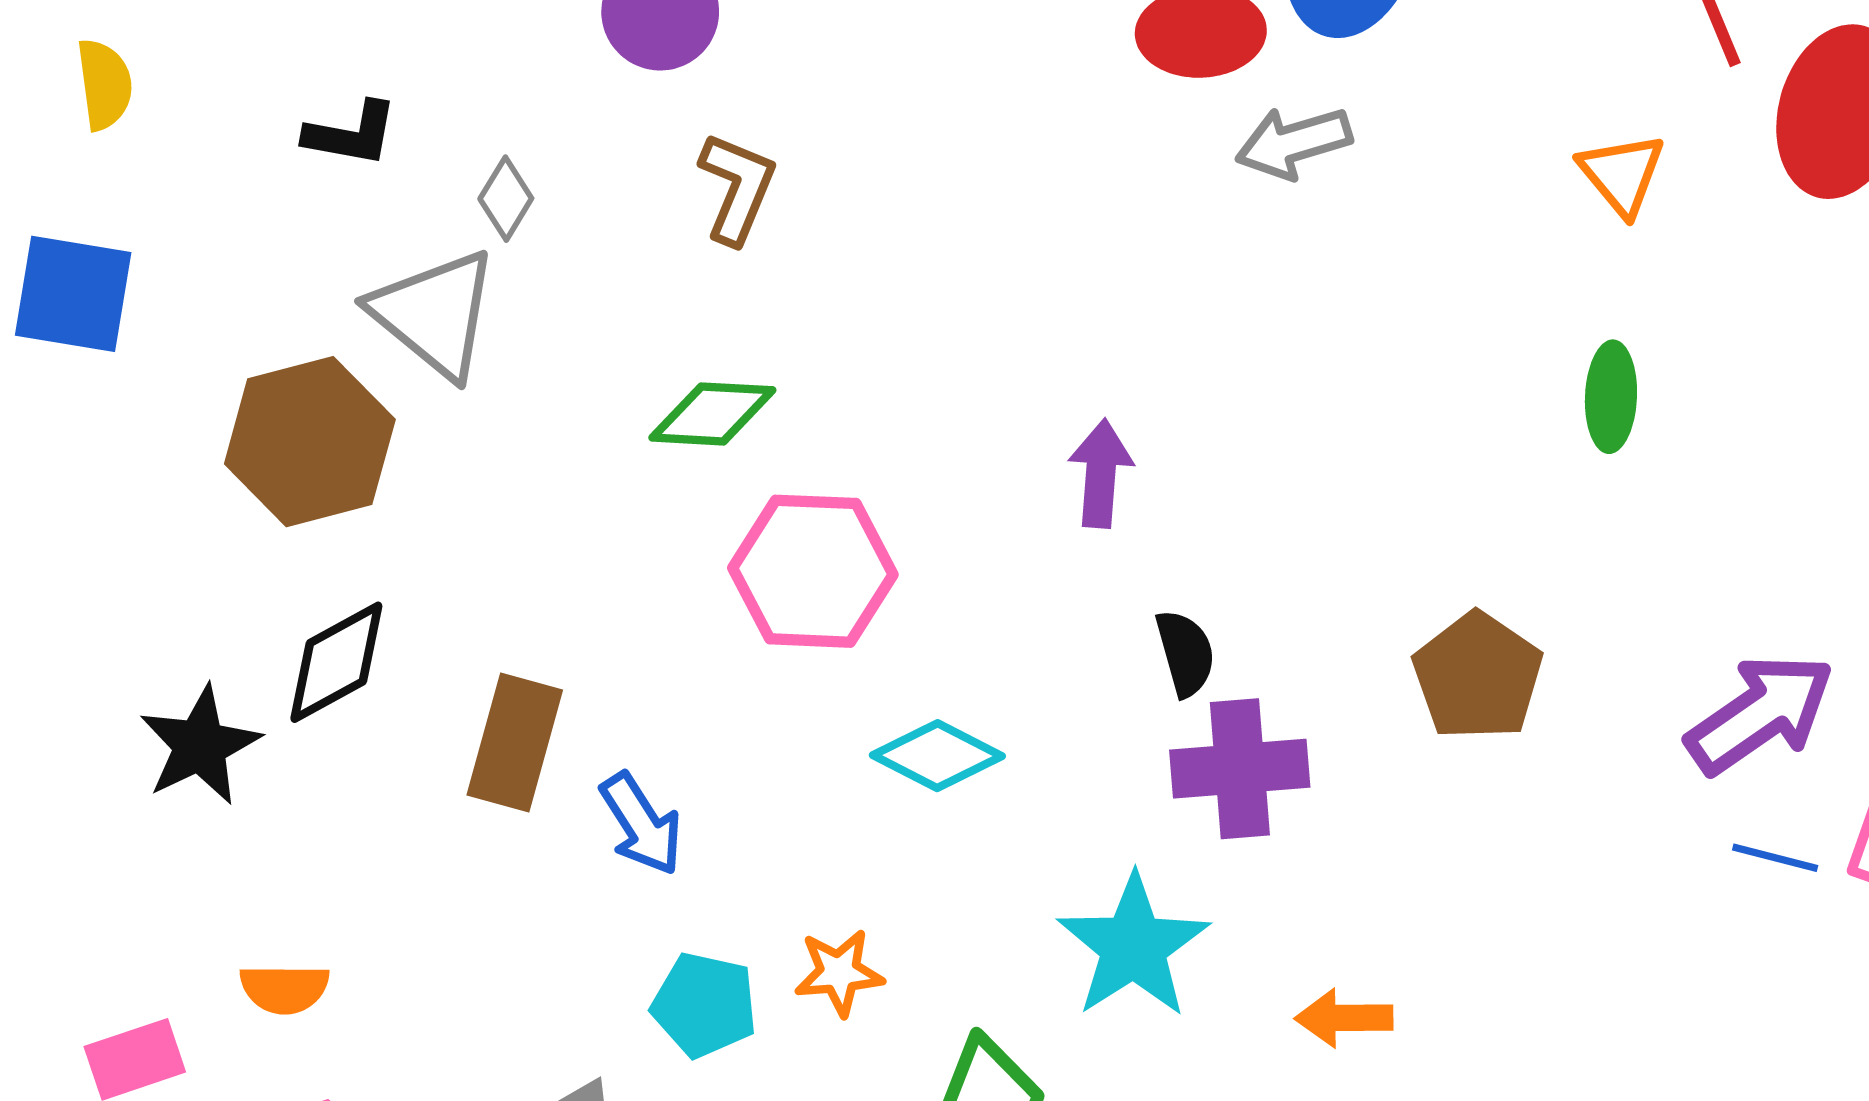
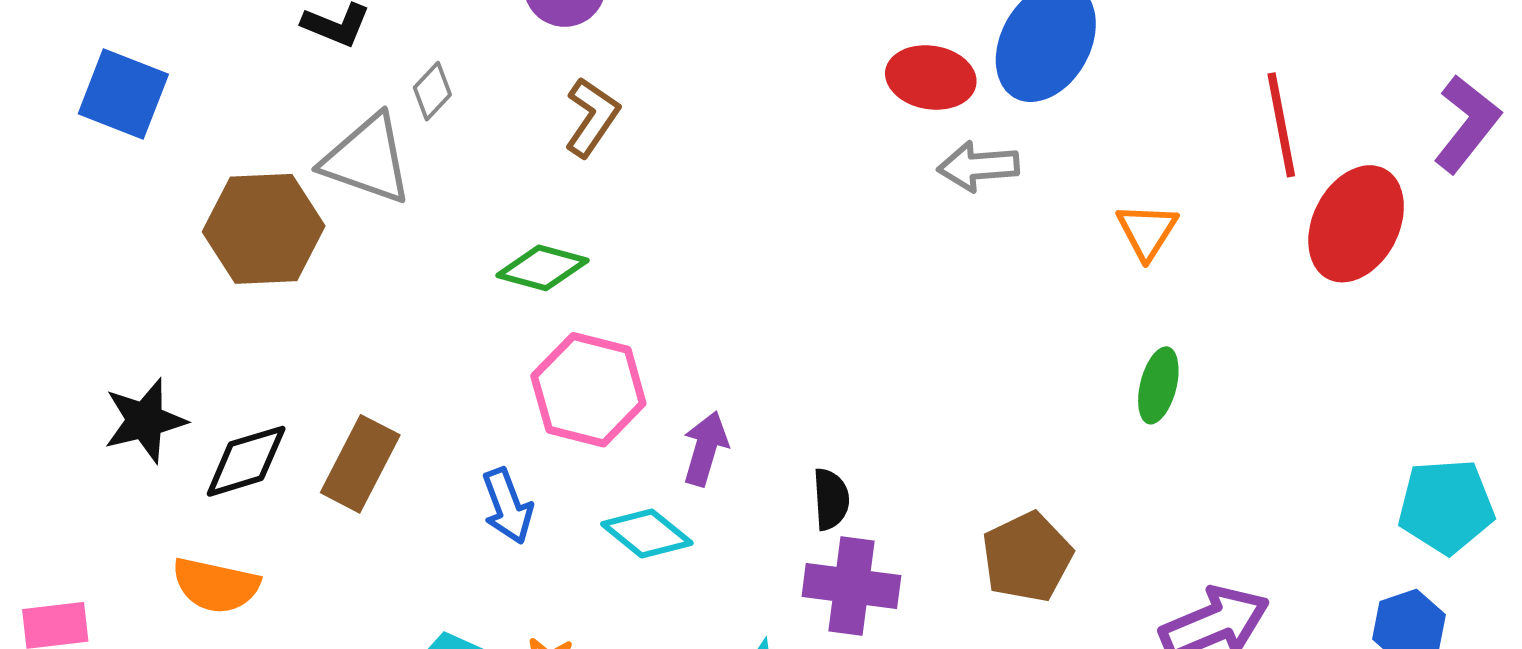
orange triangle: (1622, 174) -> (1147, 231), moved
gray triangle: (434, 314) -> (367, 159), turned -32
purple arrow: (1101, 473) -> (705, 449), moved
black diamond: (336, 662) -> (246, 461), moved
blue arrow: (641, 824) -> (507, 506), moved
orange semicircle: (284, 989) -> (216, 585), moved, size x1.4

